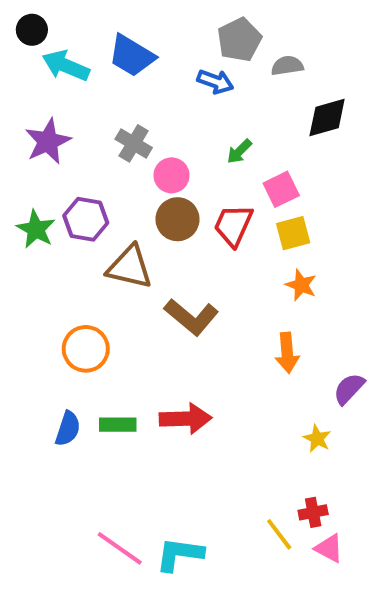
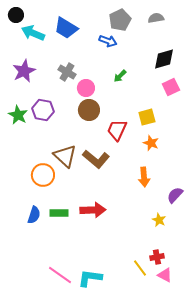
gray semicircle: (287, 66) -> (156, 18), moved
pink square: (281, 189) -> (171, 87), moved
red trapezoid: (233, 225) -> (117, 130), moved
brown triangle: (130, 267) -> (65, 156), moved, turned 30

